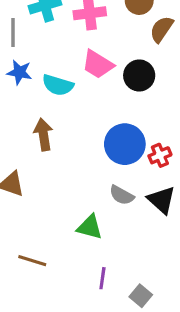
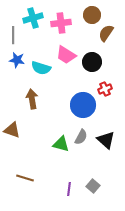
red cross: (160, 155) -> (105, 89), moved
gray semicircle: (122, 195) -> (81, 137), turned -91
green triangle: (90, 227) -> (61, 144), moved
gray square: (141, 296) -> (93, 186), moved

